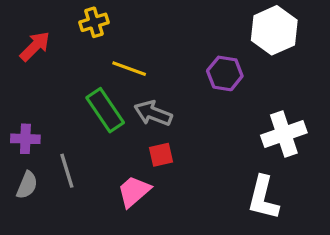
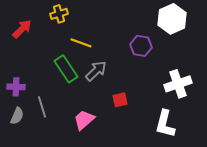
gray arrow: (153, 113) -> (96, 71), turned 115
red square: (161, 155) -> (120, 100), moved

